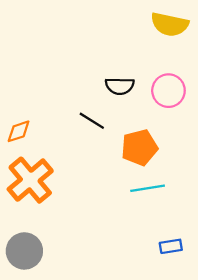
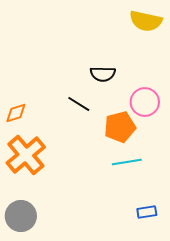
pink circle: (168, 91) -> (145, 102), moved

